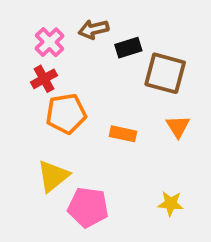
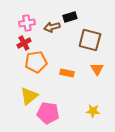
brown arrow: (94, 29) -> (52, 27), moved
pink cross: (50, 42) -> (27, 23), turned 35
black rectangle: (128, 48) -> (70, 17), moved

